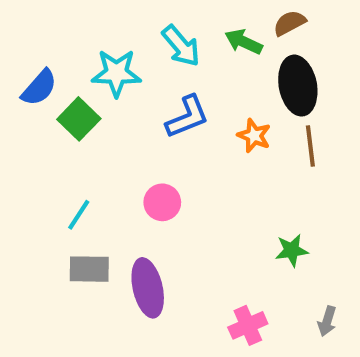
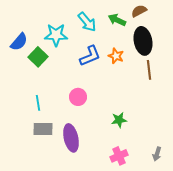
orange star: (254, 136) -> (116, 56), moved
cyan line: (79, 215) -> (38, 103), turned -42
green star: (292, 250) -> (119, 120), moved

